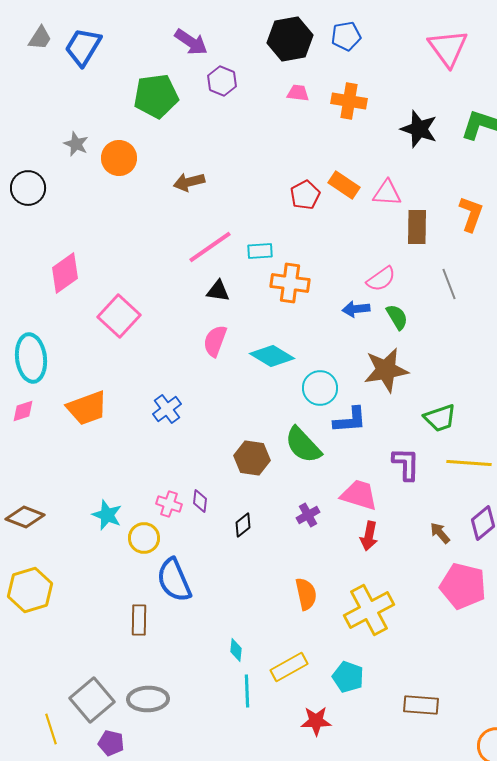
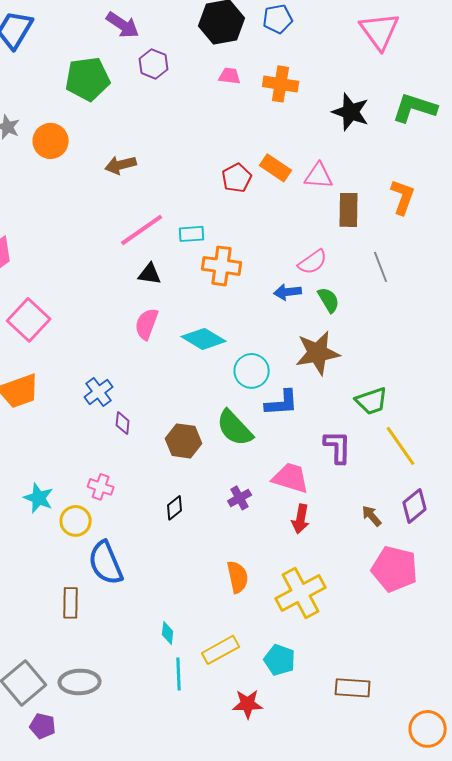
pink square: (119, 316) -> (29, 320), moved
yellow line: (469, 463) -> (401, 446), turned 51
purple diamond: (200, 501) -> (123, 423), moved

